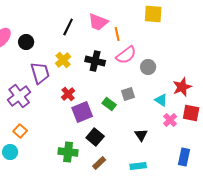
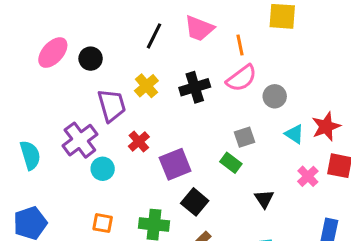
orange line: (117, 34) -> (240, 45), moved
black cross: (95, 61) -> (195, 87), turned -30
red cross: (68, 94) -> (139, 142), moved
cyan triangle: (161, 100) -> (294, 134), moved
green rectangle: (109, 104) -> (231, 163), moved
orange square: (20, 131) -> (103, 223), moved, turned -32
cyan circle: (10, 152) -> (103, 169), moved

